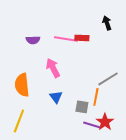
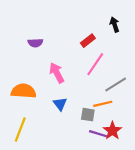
red rectangle: (82, 38) -> (88, 41), turned -40
pink line: (66, 39) -> (95, 64), moved, turned -65
orange semicircle: (22, 85) -> (24, 91), turned 100
orange line: (96, 97) -> (103, 104), turned 66

